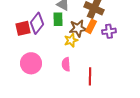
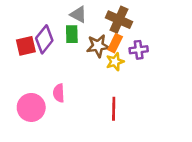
yellow star: (71, 40) -> (115, 62), moved
pink circle: (31, 63) -> (31, 107), moved
pink semicircle: (66, 64) -> (59, 93), moved

